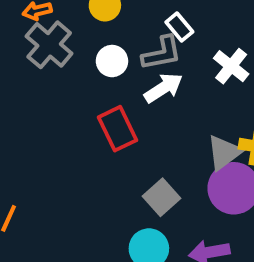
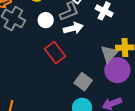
white arrow: (163, 88) -> (73, 28), turned 30

